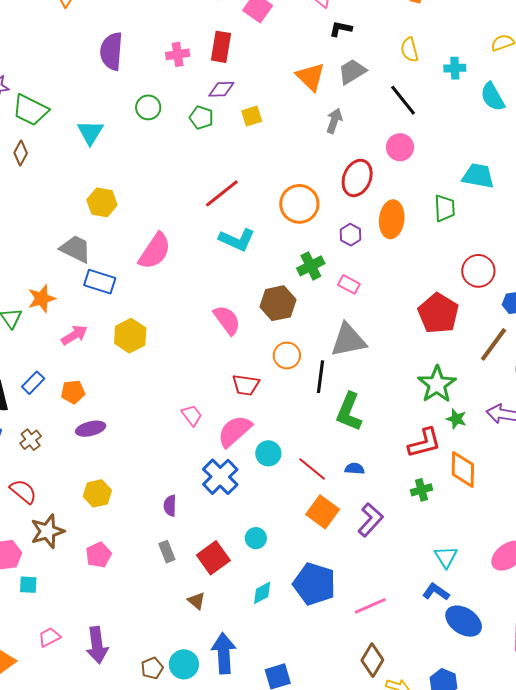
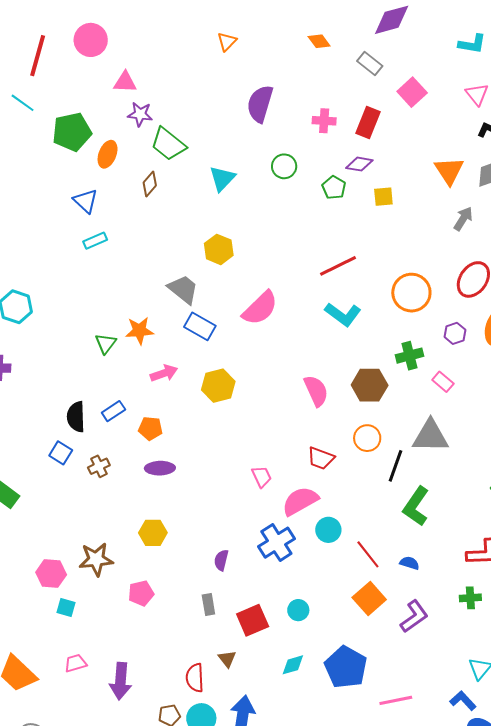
red semicircle: (23, 491) -> (195, 678), moved, turned -144

